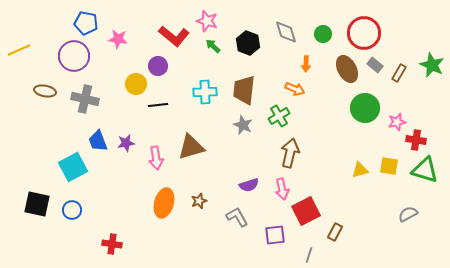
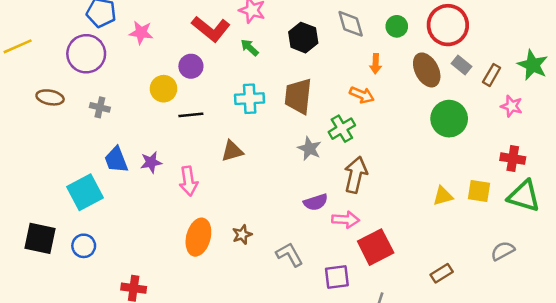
green arrow: (213, 46) -> (250, 48), moved
gray cross: (85, 99) -> (100, 107), size x0.6
pink star: (397, 122) -> (511, 106), moved, turned 30
gray star: (243, 125) -> (309, 149), moved
brown triangle: (191, 147) -> (232, 151), moved, size x0.7
purple semicircle: (249, 185) -> (316, 202), moved
pink arrow: (282, 189) -> (346, 220), turned -75
brown rectangle: (335, 232) -> (442, 273), moved, turned 30

